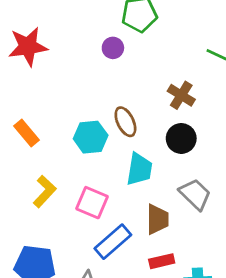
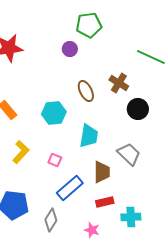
brown ellipse: (125, 122) -> (86, 91), moved
black circle: (181, 138) -> (138, 109), moved
pink square: (92, 203) -> (55, 160), size x0.6

